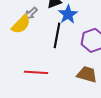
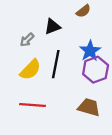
blue star: (68, 14) -> (90, 51), moved
yellow semicircle: (21, 24) -> (30, 70), moved

